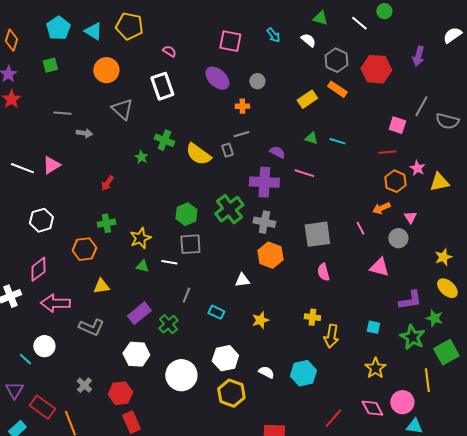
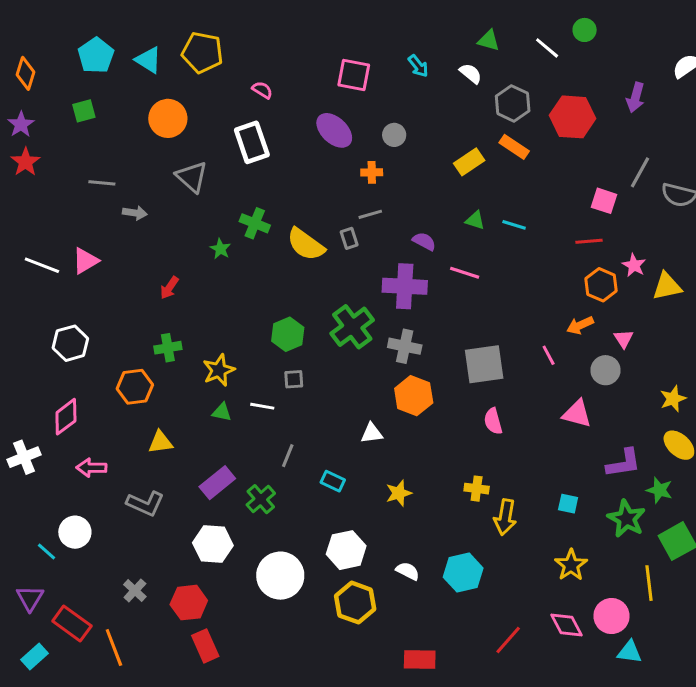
gray square: (190, 244) -> (294, 379), size x0.6
pink arrow: (55, 303) -> (91, 468), size x0.7

